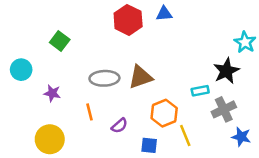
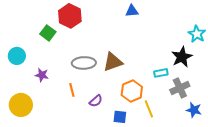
red hexagon: (128, 20) -> (70, 16), moved
yellow circle: (50, 139) -> (21, 105), moved

